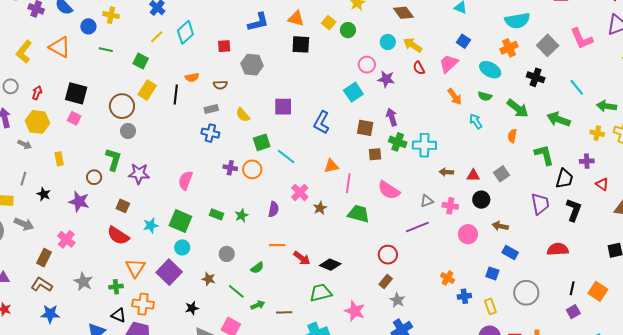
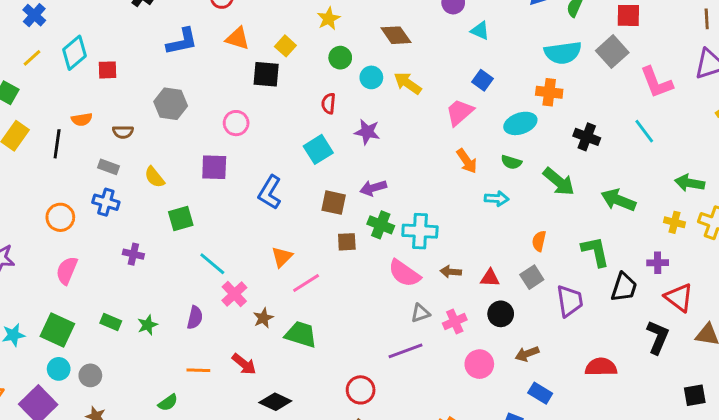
green circle: (348, 30) -> (340, 58), moved
black square: (301, 44) -> (266, 74), moved
gray square: (548, 45) -> (612, 52), moved
red square: (224, 46) -> (107, 70), moved
orange cross: (509, 48) -> (549, 92), turned 30
pink circle: (367, 65) -> (236, 123), moved
red semicircle: (419, 68) -> (329, 103), moved, turned 32
cyan ellipse: (490, 70) -> (520, 123), turned -50
cyan line: (577, 87) -> (644, 131), moved
gray rectangle: (211, 109) -> (109, 167), turned 32
purple arrow: (392, 117) -> (373, 188), turned -90
cyan arrow: (476, 121) -> (497, 199), turned 126
orange semicircle: (512, 136) -> (539, 241), moved
cyan line: (286, 156) -> (212, 264), moved
orange triangle: (331, 166) -> (282, 257), turned -35
orange circle: (252, 169) -> (60, 217), moved
pink line: (348, 183) -> (306, 283), turned 48
red triangle: (602, 184) -> (679, 297), size x1.5
pink semicircle: (389, 190) -> (404, 273), moved
purple trapezoid: (540, 204) -> (570, 301), moved
pink cross: (450, 206) -> (455, 321), turned -35
black L-shape: (574, 210) -> (658, 337), moved
green trapezoid: (359, 214) -> (301, 334), moved
brown arrow: (500, 226) -> (527, 354), turned -35
red semicircle: (558, 249) -> (601, 367), moved
gray circle: (227, 254) -> (90, 375), moved
red arrow: (302, 258) -> (244, 364), moved

